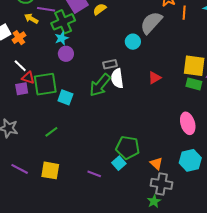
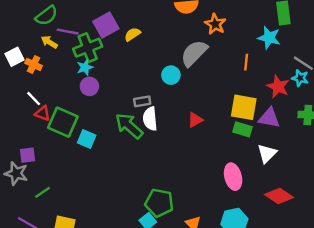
orange line: (184, 13) -> (246, 62), moved
orange cross: (19, 38) -> (34, 64), turned -32
green square: (45, 84) -> (63, 122), turned 30
green arrow: (100, 85) -> (129, 126), turned 90
purple square: (22, 89) -> (28, 155), moved
green line: (51, 132) -> (43, 192), moved

